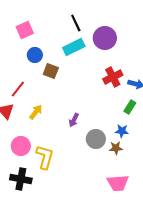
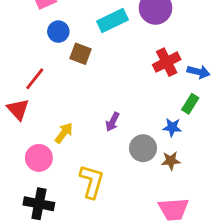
yellow arrow: (36, 112) -> (64, 133), moved
blue star: (122, 131) -> (172, 127), moved
yellow L-shape: (45, 157) -> (92, 182), moved

